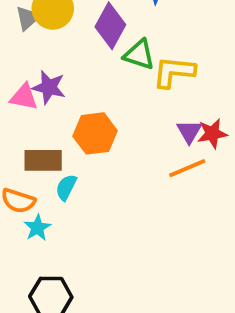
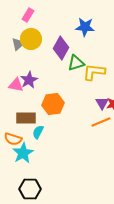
green triangle: (139, 55) -> (76, 63), turned -36
purple star: (49, 87) -> (29, 80), turned 30
cyan star: (37, 228) -> (23, 153), size x1.5

